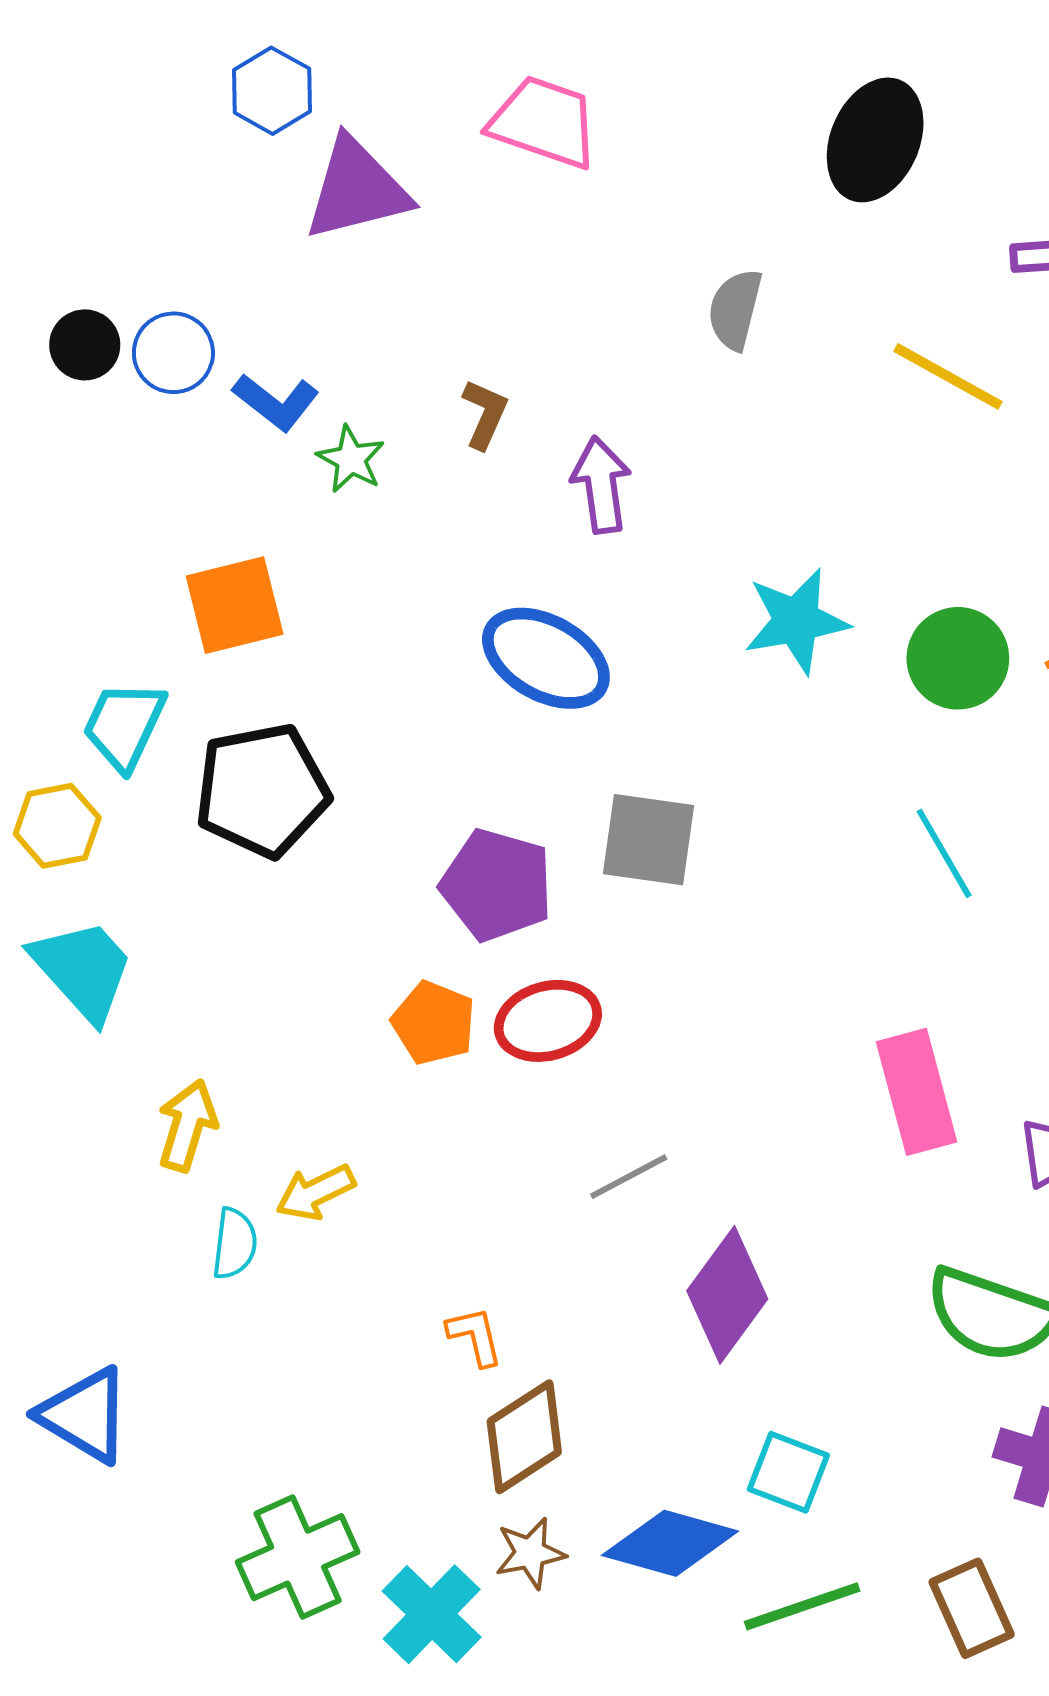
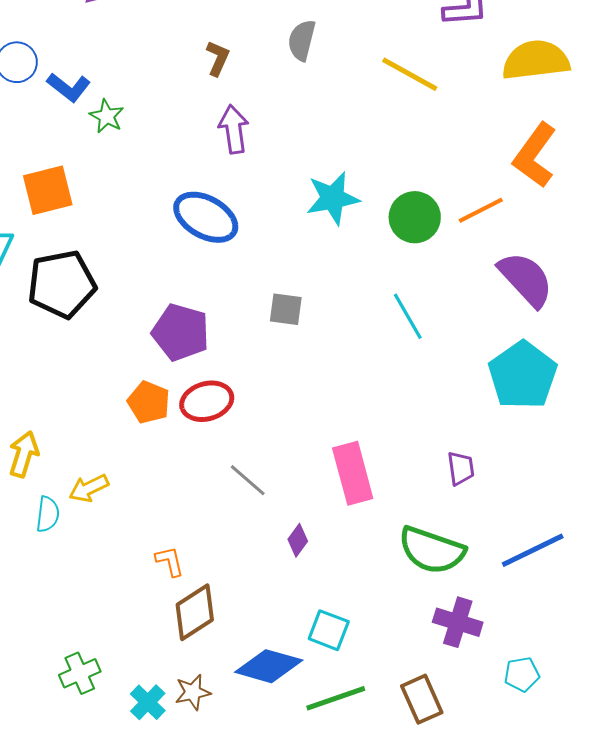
brown L-shape: (485, 414) -> (218, 58), moved
gray square: (648, 840) -> (286, 309), moved, size x0.7
pink rectangle: (916, 1092) -> (353, 473), moved
gray line: (629, 1177) -> (248, 480), turned 69
purple diamond: (727, 1295) -> (298, 540), size x0.5
brown star: (530, 1553) -> (193, 692), moved
green cross: (298, 1557) -> (80, 673), size x0.7
cyan cross: (432, 1614) -> (148, 702), size x0.7

